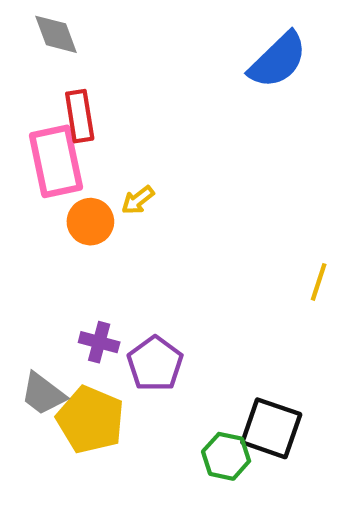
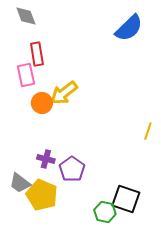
pink rectangle: (56, 161) -> (26, 75), size x0.7
yellow arrow: (138, 200) -> (64, 93), size x1.8

